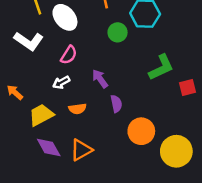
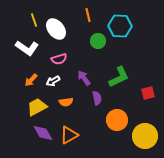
pink semicircle: (69, 55) -> (59, 59), turned 42
green L-shape: (161, 67) -> (119, 77), moved
red square: (188, 87) -> (148, 93), moved
orange arrow: (15, 92) -> (31, 80), moved, turned -88

